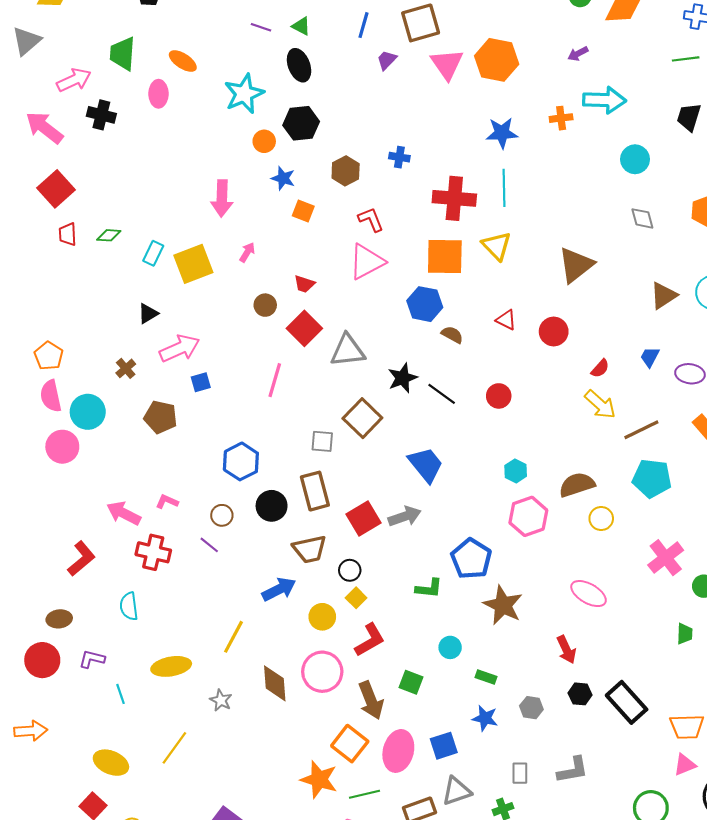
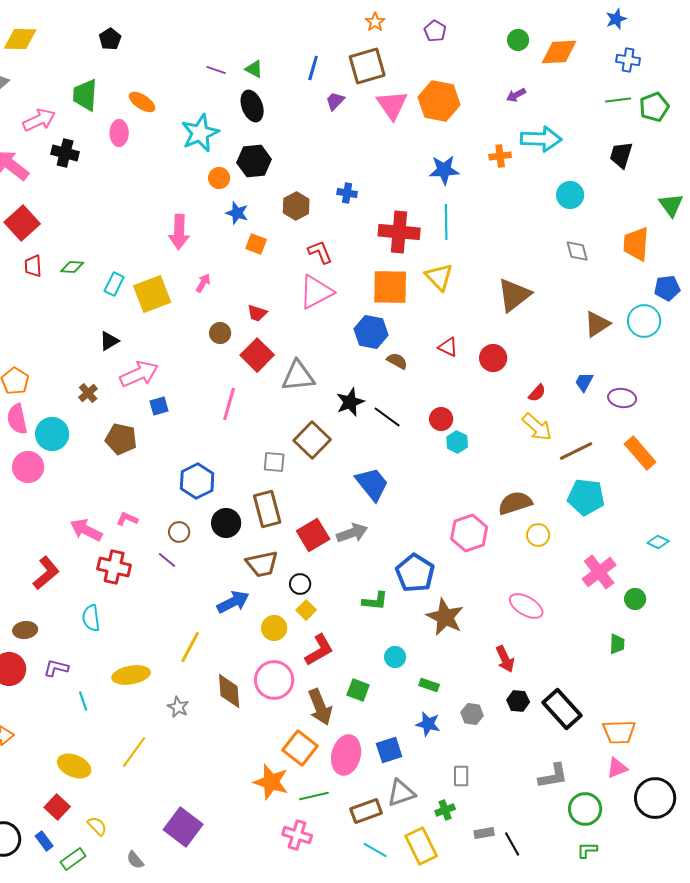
cyan hexagon: (516, 471) -> (457, 442), moved
gray L-shape: (573, 770) -> (553, 776), moved

